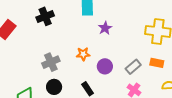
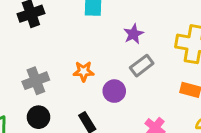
purple star: (105, 28) -> (133, 34), moved
gray rectangle: (133, 67) -> (142, 66), moved

